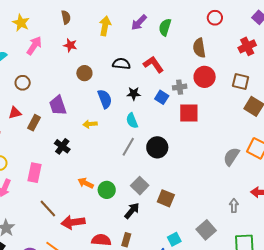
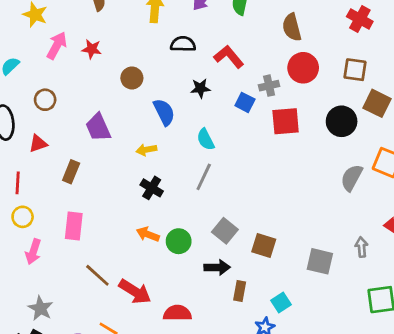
red star: (70, 45) -> (92, 49), moved
red cross: (247, 46) -> (360, 19), turned -30
black semicircle: (121, 64) -> (183, 44), moved
black star: (134, 94) -> (200, 88), moved
brown rectangle: (34, 123) -> (71, 172), moved
black cross: (62, 146) -> (152, 188), moved
black circle: (157, 147) -> (342, 121), moved
black arrow: (132, 211) -> (217, 267), turned 54
red arrow: (73, 222) -> (135, 292), turned -135
gray square: (206, 230) -> (320, 261), moved, turned -30
brown rectangle: (126, 240) -> (240, 291), moved

